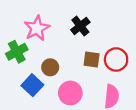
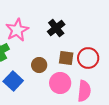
brown circle: (50, 67) -> (39, 65), moved
pink circle: (70, 93) -> (60, 83), moved

